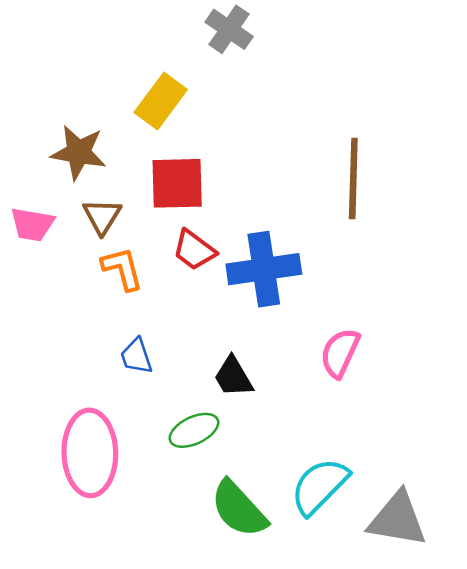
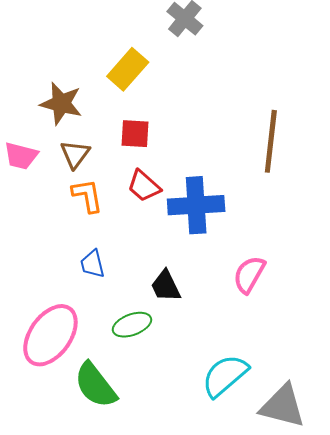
red square: (177, 183) -> (135, 134), size x0.7
pink ellipse: (90, 453) -> (50, 335), turned 32
green semicircle: (239, 509) -> (95, 385), moved

